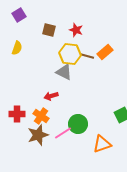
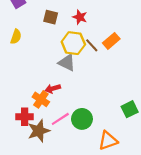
brown line: (87, 56) -> (92, 45), turned 32
red cross: (17, 114) -> (25, 117), moved
orange cross: (41, 116) -> (41, 99), moved
pink line: (63, 133) -> (60, 119), moved

